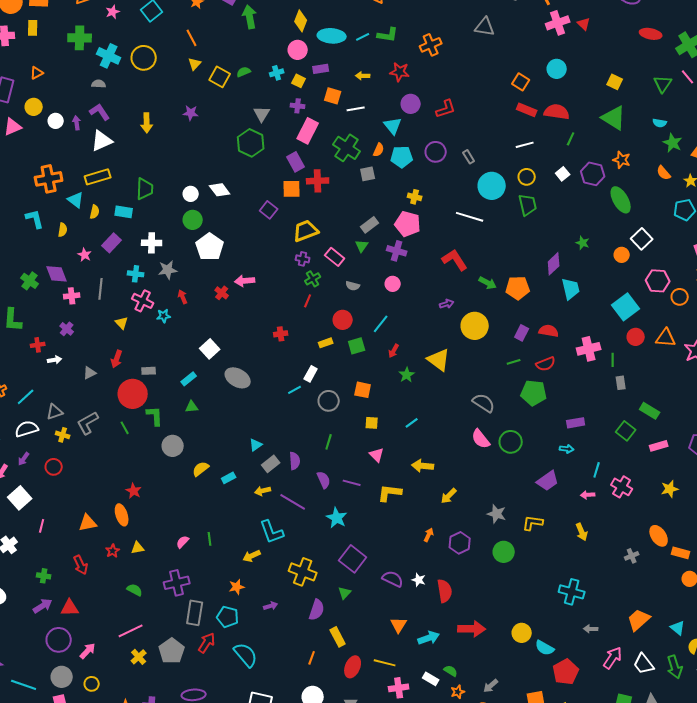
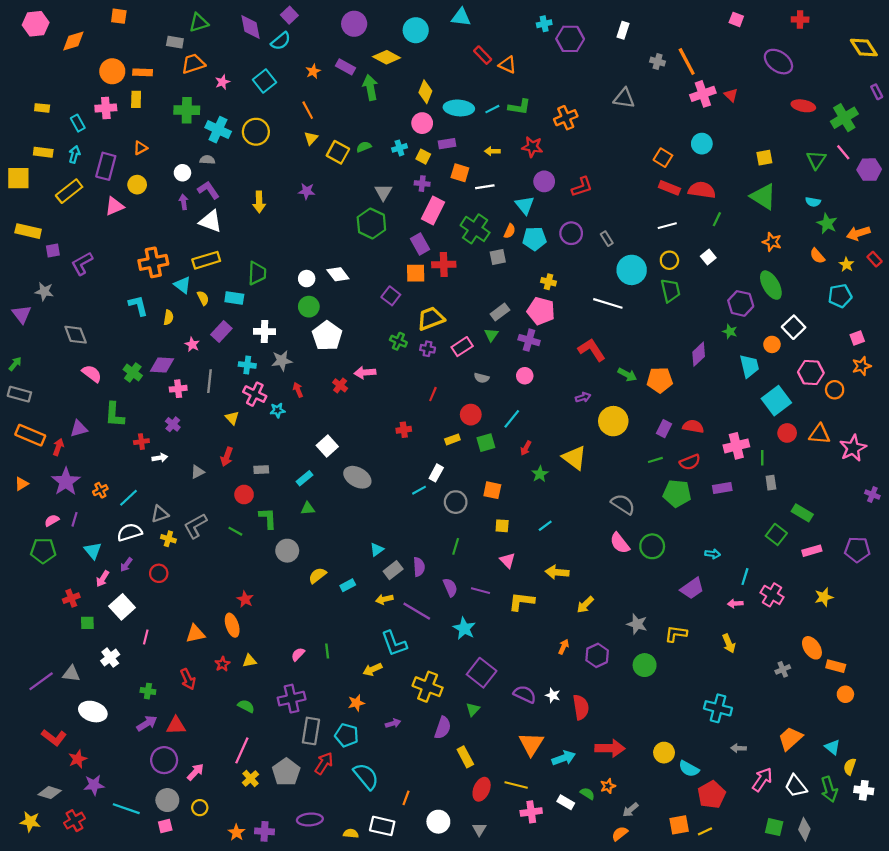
yellow square: (615, 82) -> (764, 158), turned -35
white circle: (56, 121) -> (182, 173), moved
white triangle: (102, 141) -> (211, 221), turned 45
purple hexagon: (593, 174) -> (741, 303), moved
yellow semicircle: (95, 212) -> (203, 298), turned -40
pink rectangle: (335, 257) -> (462, 347), turned -72
purple diamond: (57, 274) -> (162, 365), turned -65
green cross: (313, 279) -> (398, 341), moved, turned -35
cyan trapezoid: (571, 289) -> (749, 366), moved
red circle: (133, 394) -> (244, 495), size x0.6
purple rectangle: (576, 423) -> (722, 488), moved
green line: (125, 428) -> (235, 531), turned -32
orange triangle: (399, 625) -> (531, 744), size x1.4
pink line: (131, 631) -> (242, 750), turned -40
orange line: (312, 658) -> (406, 798), moved
orange star: (458, 692) -> (608, 786), moved

